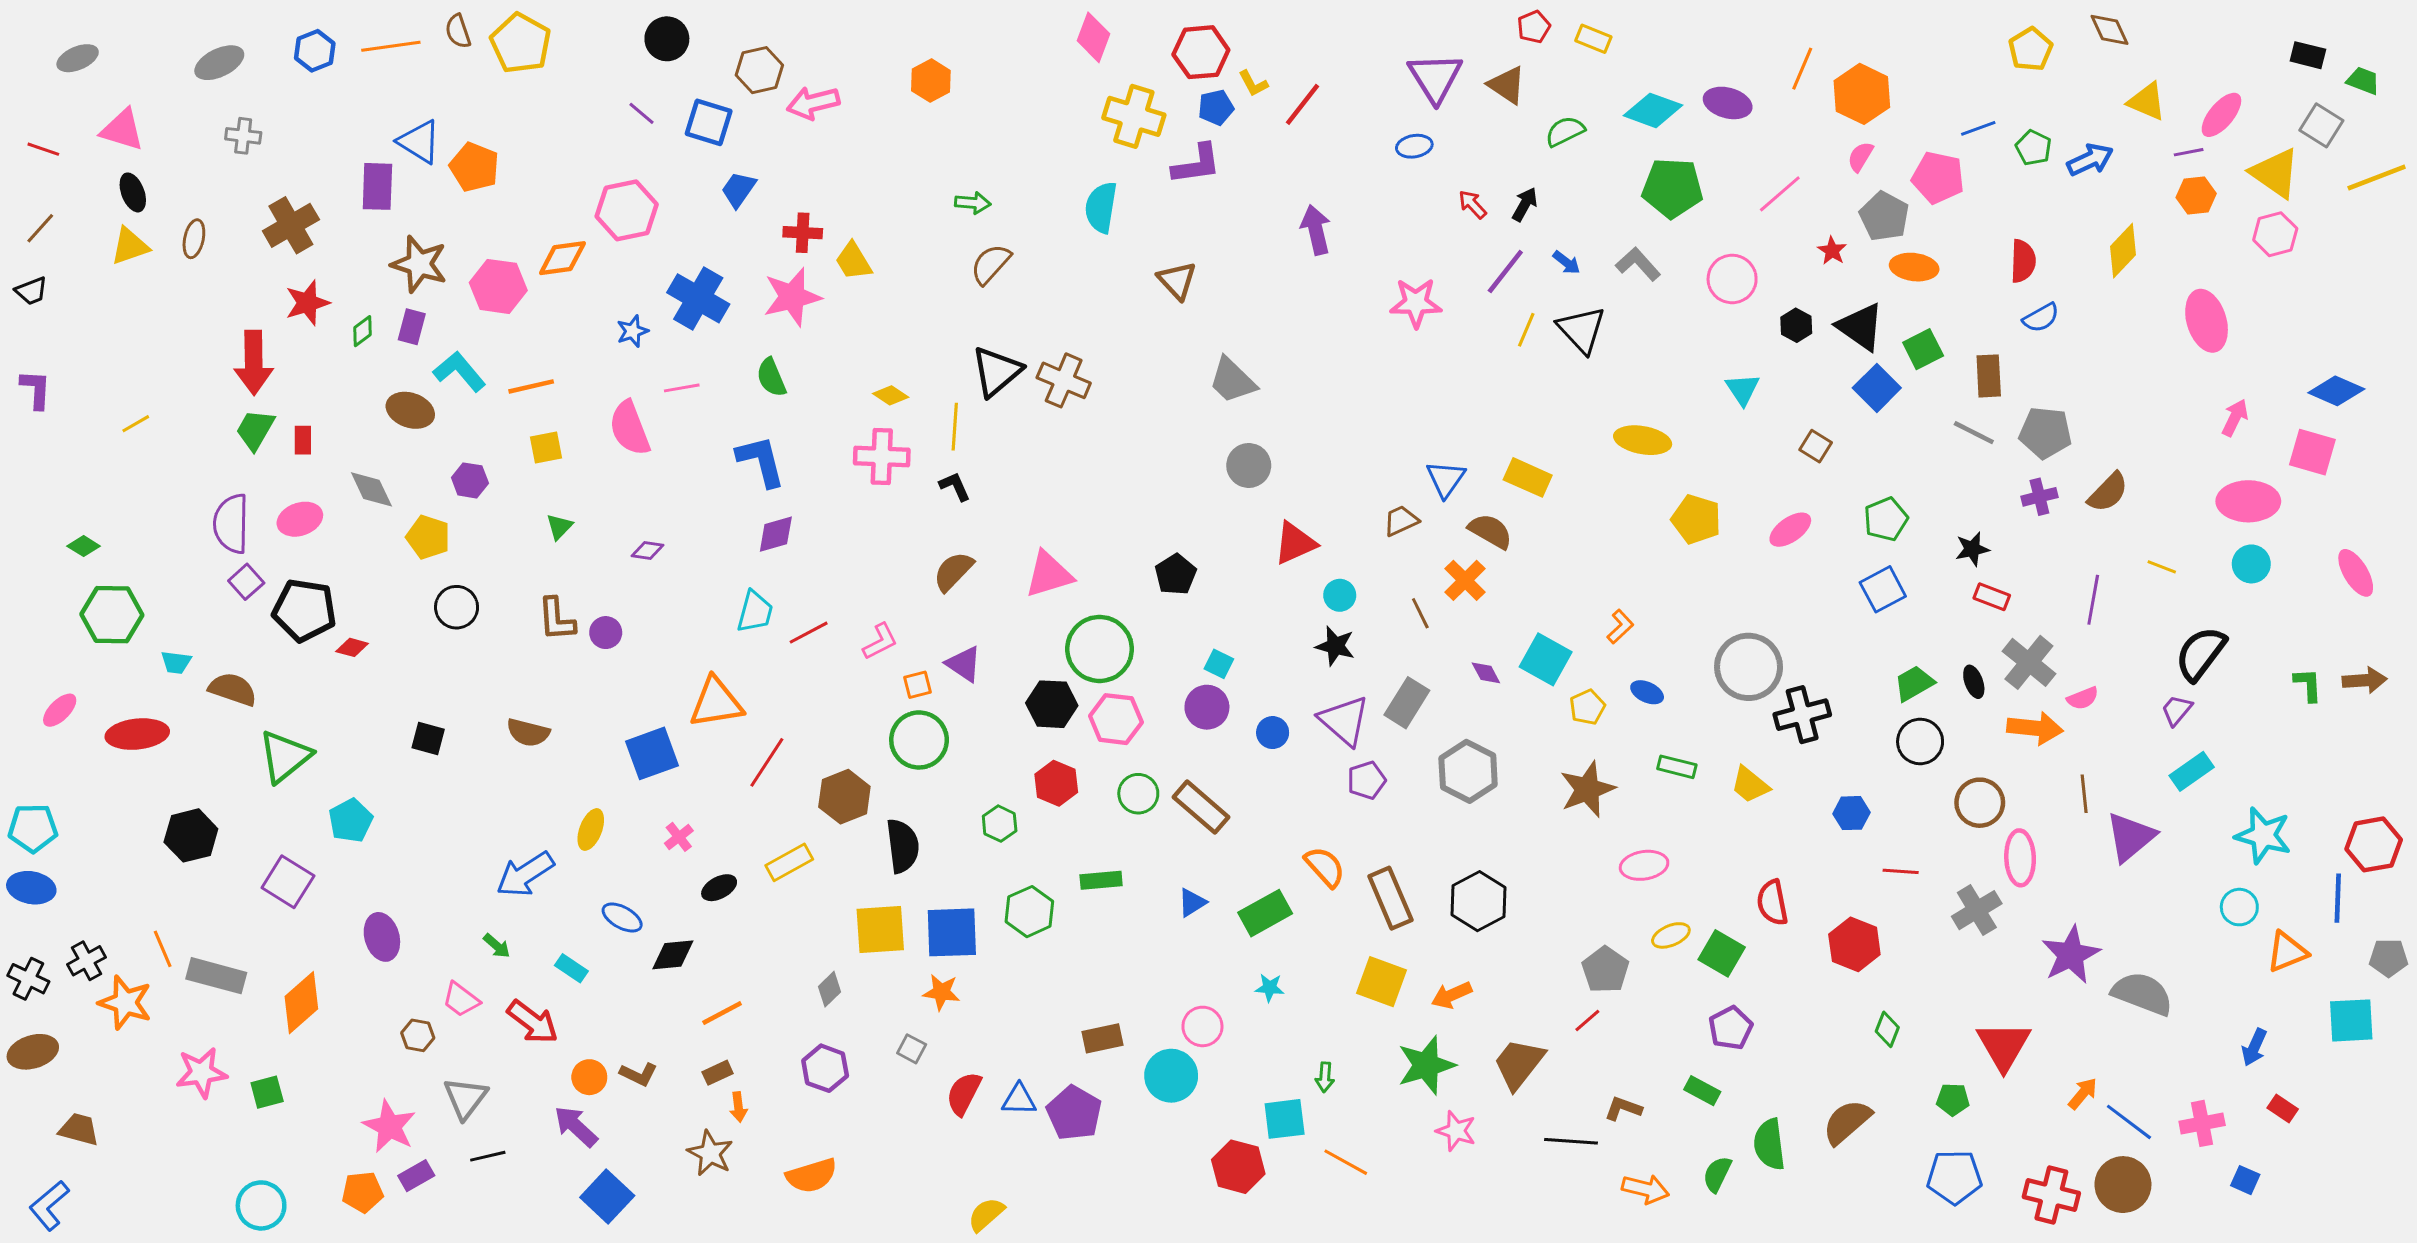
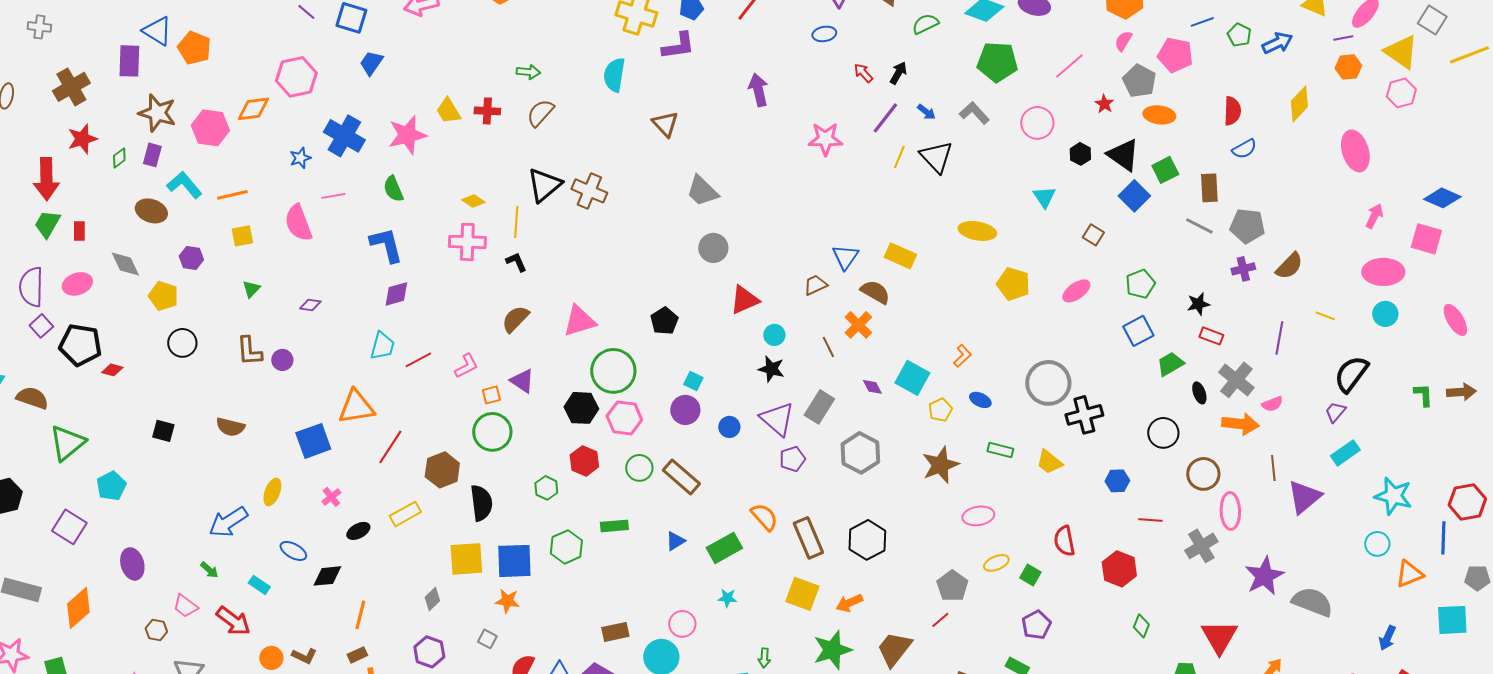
red cross: (803, 233) -> (487, 111), moved
green trapezoid: (1914, 683) -> (1170, 364), moved
green square: (1722, 953) -> (1030, 575), size x0.7
orange line: (722, 1013) -> (360, 615), turned -48

